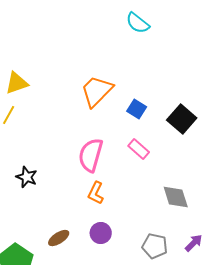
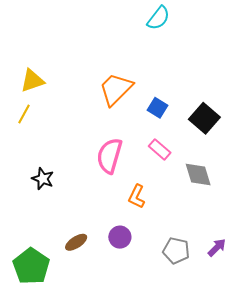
cyan semicircle: (138, 23) -> (158, 18), turned -90
orange L-shape: (96, 193) -> (137, 196), moved
gray diamond: (176, 197) -> (198, 174), moved

